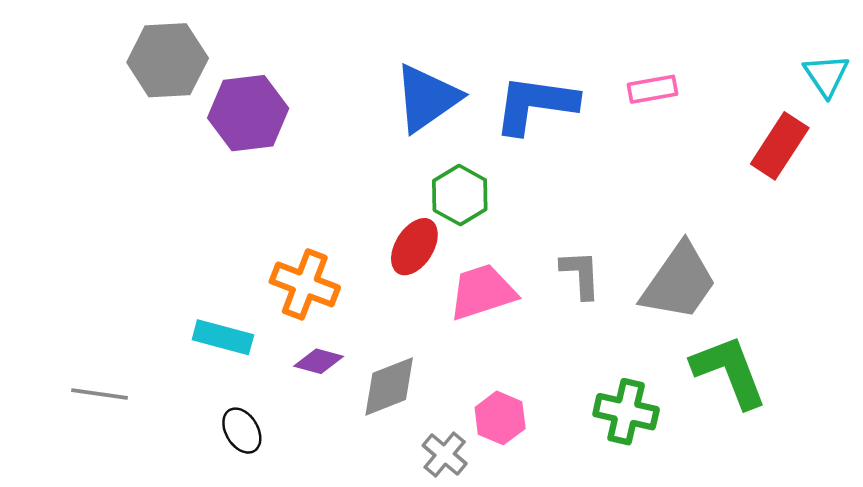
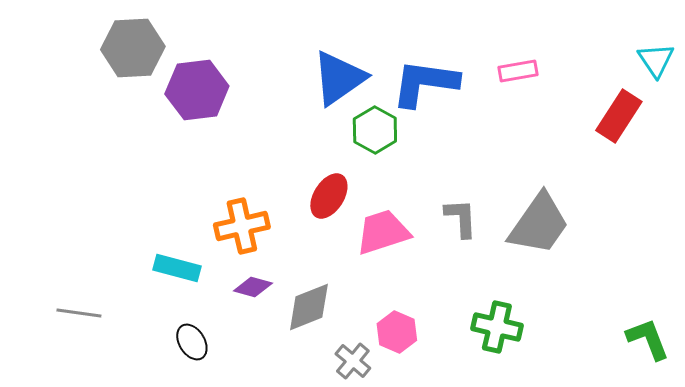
green hexagon: (460, 195) -> (375, 130), moved
orange cross: (305, 284) -> (242, 226), turned -34
green L-shape: (729, 371) -> (648, 339), moved, size x0.7

